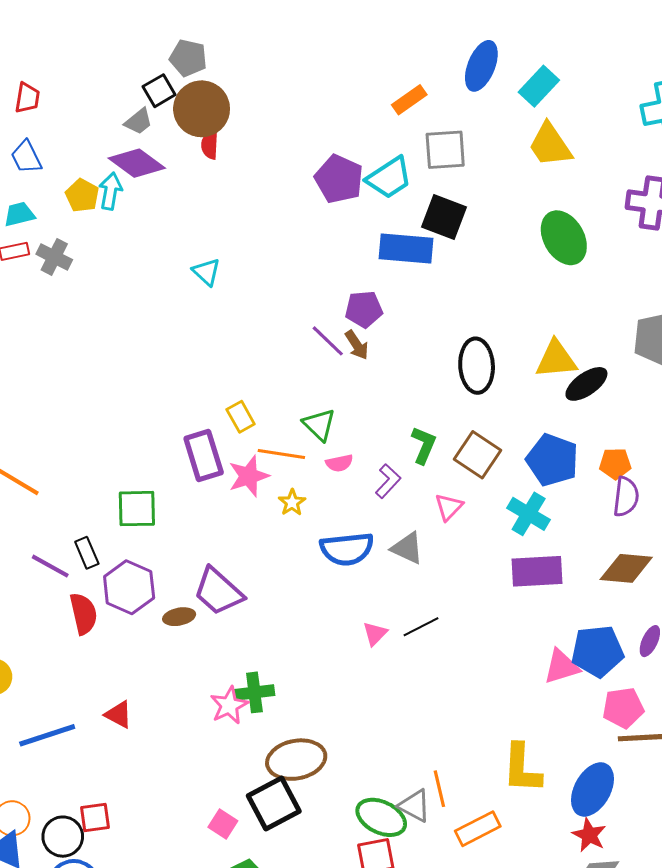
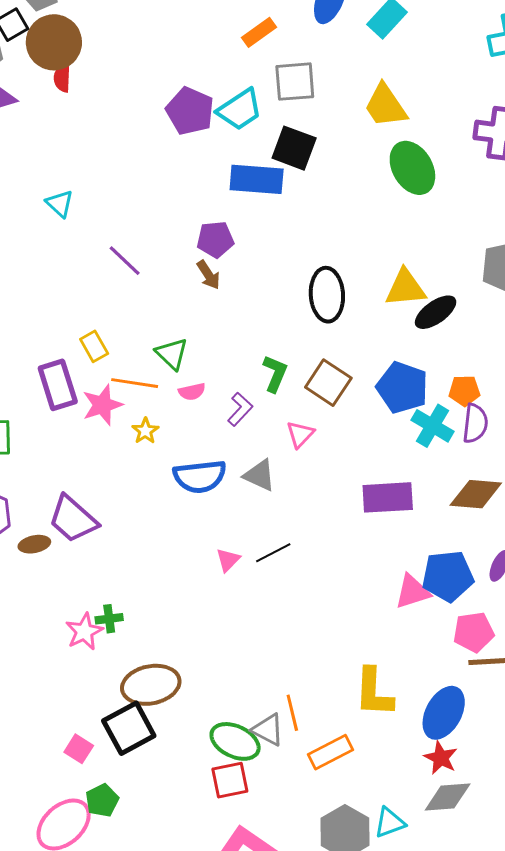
yellow trapezoid: (550, 145) -> (385, 106), moved
purple line: (328, 341) -> (125, 261), moved
cyan cross: (529, 514) -> (433, 426), moved
green cross: (254, 692) -> (109, 619), size x0.7

